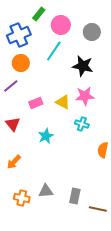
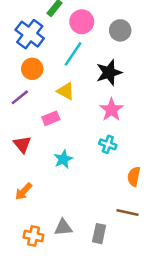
blue cross: (19, 35) -> (30, 34), turned -30
black star: (83, 66) -> (109, 73), turned -30
pink star: (85, 96) -> (111, 110), turned -30
yellow triangle: (63, 102) -> (66, 91), moved
brown line: (98, 209) -> (128, 212), moved

